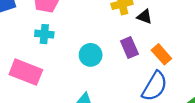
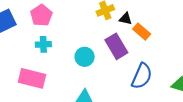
purple rectangle: (129, 47) -> (116, 46), size x1.4
orange rectangle: (161, 54) -> (142, 32), moved

